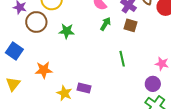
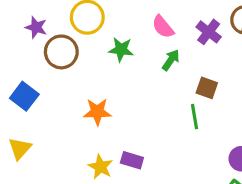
brown square: (130, 25) -> (207, 88), moved
green star: (67, 31) -> (121, 50), moved
orange star: (44, 70) -> (97, 112), moved

